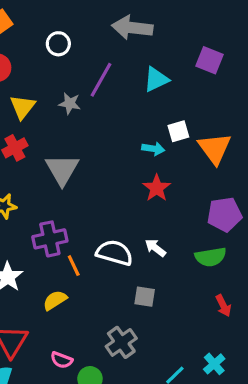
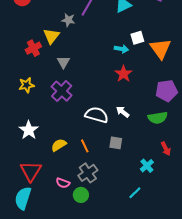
yellow triangle: (22, 107) -> (51, 36), moved
gray triangle: (62, 170) -> (63, 62), size x0.6
purple cross: (50, 239) -> (62, 91), moved, turned -35
orange line: (74, 266) -> (85, 146), moved
gray cross: (121, 342) -> (88, 173), moved
cyan cross: (214, 364) -> (147, 166), moved

